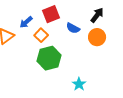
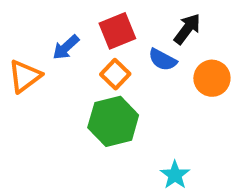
black arrow: (97, 15) -> (187, 29), moved
orange square: (41, 35) -> (115, 74), moved

